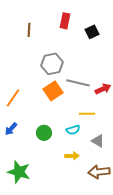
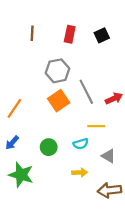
red rectangle: (65, 21) -> (70, 34), moved
gray line: (78, 83) -> (86, 92), turned 50
green star: (19, 172) -> (21, 175), moved

